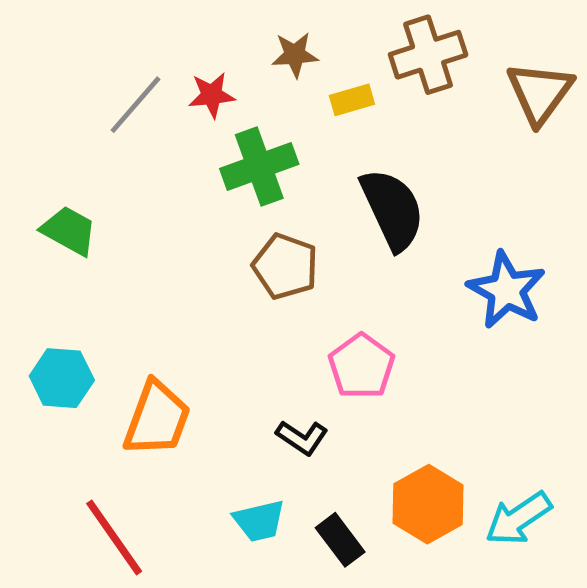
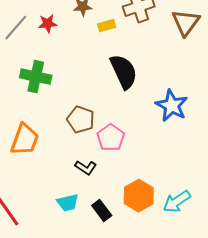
green cross: (259, 166) -> (36, 77), moved, turned 32
brown pentagon: (285, 266) -> (81, 120), moved
orange trapezoid: (157, 419) -> (25, 140), moved

